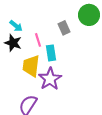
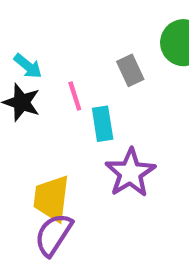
yellow trapezoid: (31, 66) -> (51, 198), moved
purple star: (50, 79) -> (130, 173), moved

